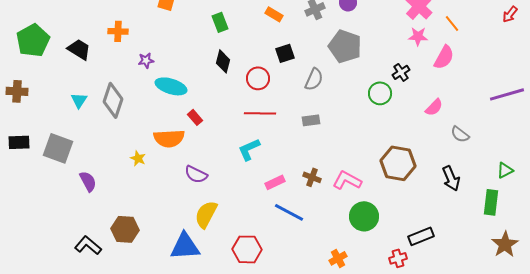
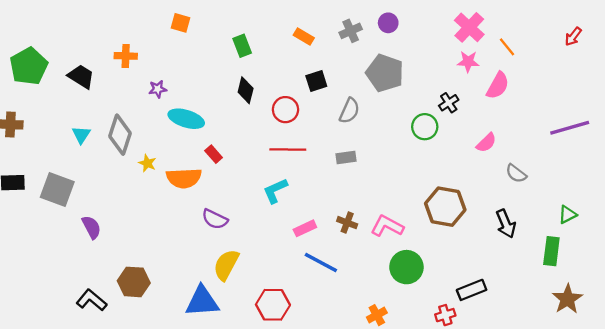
yellow star: (138, 158) -> (147, 163), moved

